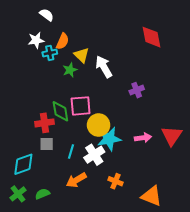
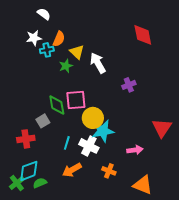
red cross: (45, 123) -> (26, 139), moved
pink arrow: (143, 138) -> (135, 150), moved
gray square: (47, 144) -> (43, 121), moved, turned -32
white cross: (94, 155) -> (89, 146), turned -30
cyan diamond: (23, 164) -> (29, 171), moved

